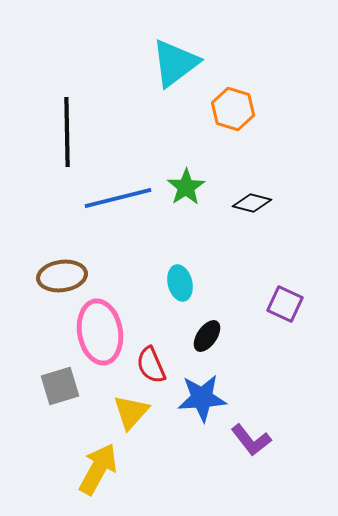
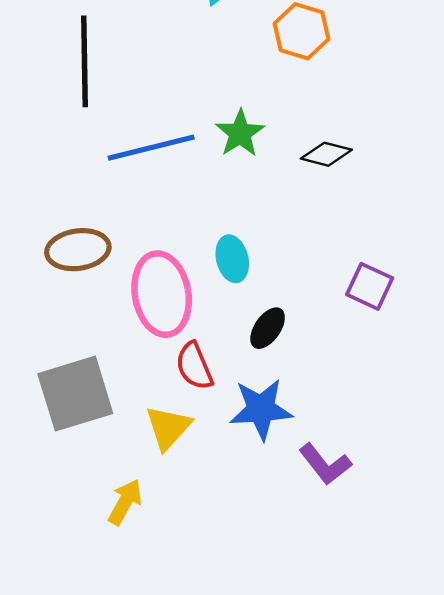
pink ellipse: (100, 332) -> (162, 294), moved
gray square: (60, 386) -> (75, 394), size x1.5
yellow arrow: (98, 469) -> (125, 502), size x0.7

